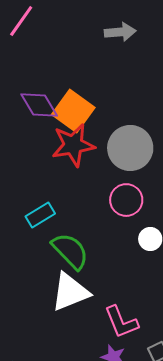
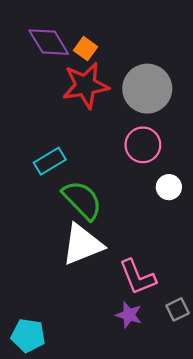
orange square: (73, 111) -> (86, 49), size x0.5

